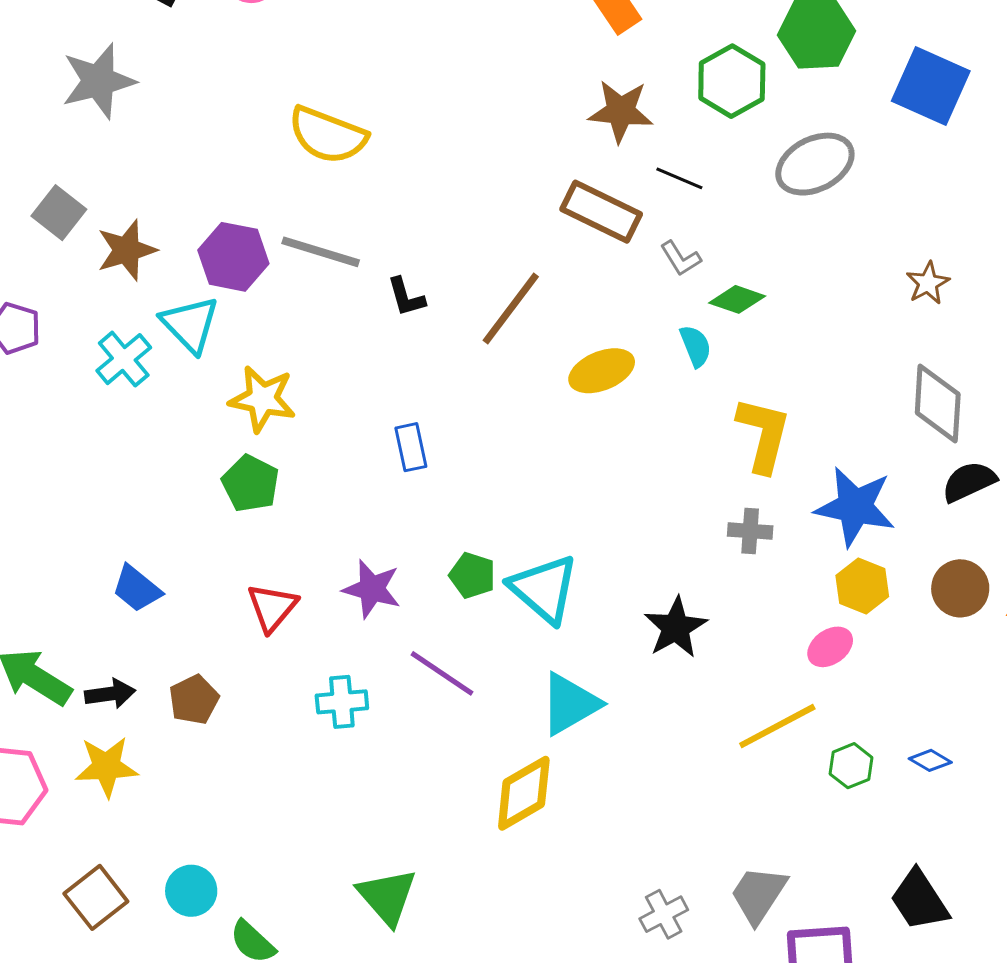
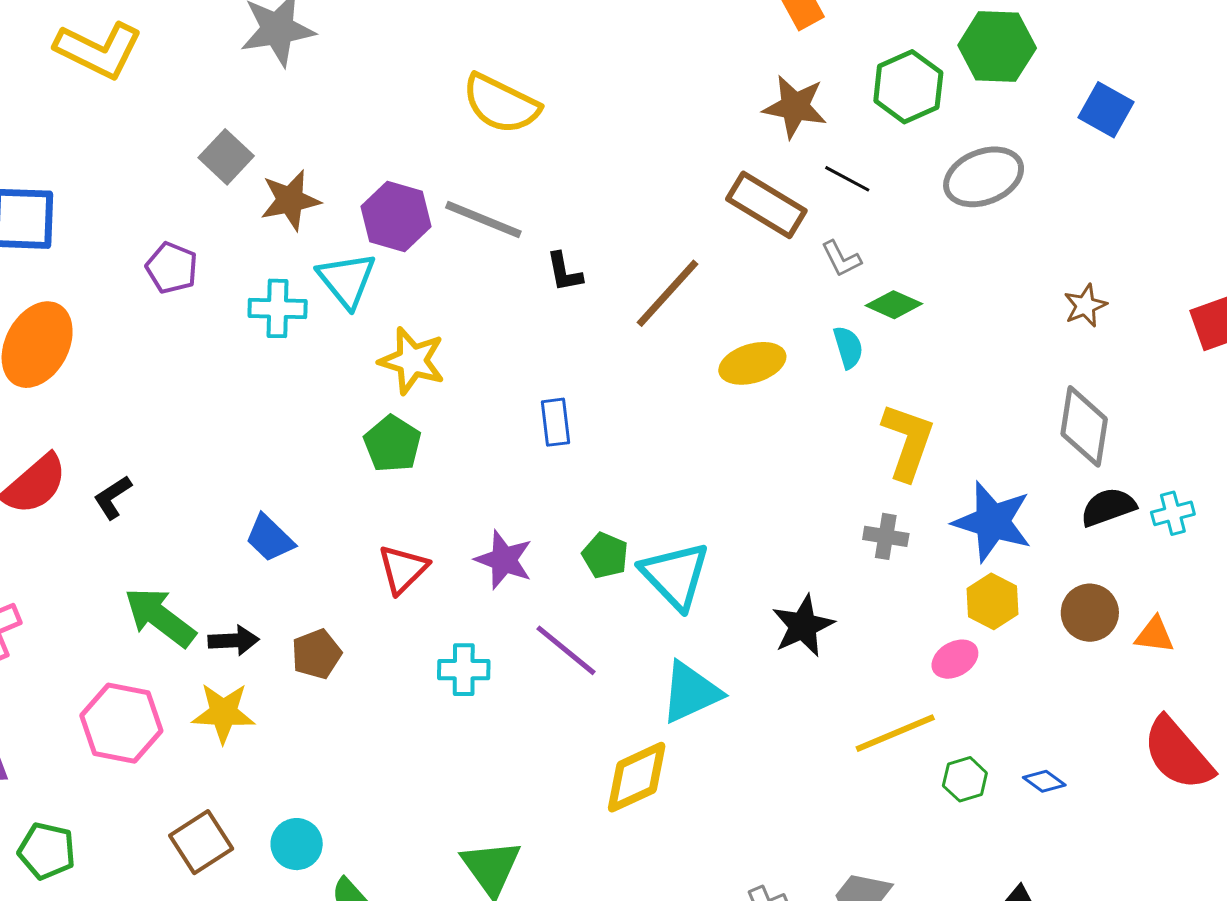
blue square: (931, 86) -> (1106, 110), size x0.7
cyan cross: (124, 359) -> (278, 308), turned 36

